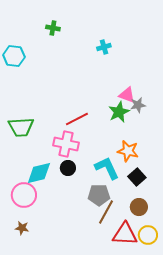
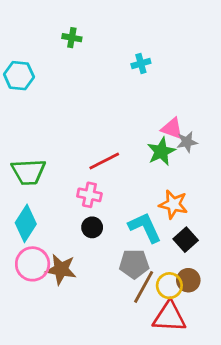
pink cross: (66, 144) -> (89, 195), size x0.7
cyan diamond: (39, 173) -> (26, 223), moved, turned -44
brown star: (22, 228) -> (61, 269), moved, size x1.6
yellow circle: (148, 235) -> (169, 286), moved

